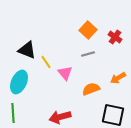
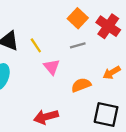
red cross: (115, 37) -> (108, 26), size x1.5
yellow line: (46, 62) -> (36, 45), moved

